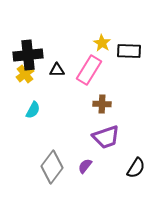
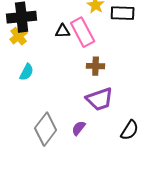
black triangle: (57, 70) -> (63, 31), moved
pink rectangle: (89, 70) -> (83, 32), turned -60

